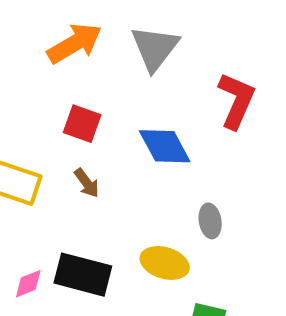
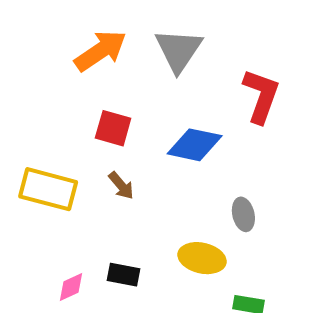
blue diamond: (165, 146) -> (195, 145), turned -46
black rectangle: (83, 275) -> (123, 275), size x0.6

